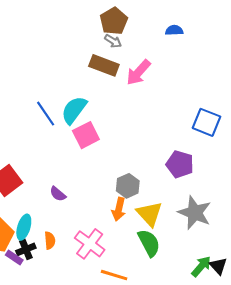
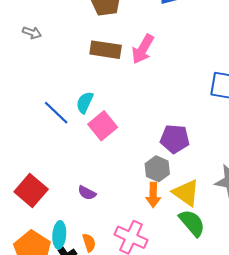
gray arrow: (113, 41) -> (32, 33), moved
cyan semicircle: (74, 110) -> (85, 103), size x0.7
purple pentagon: (180, 164) -> (175, 139), moved

